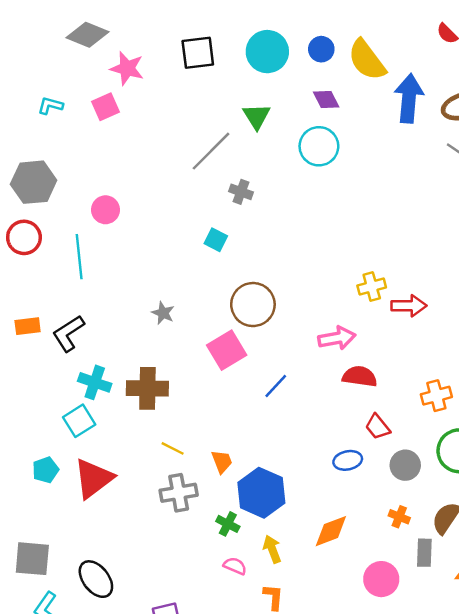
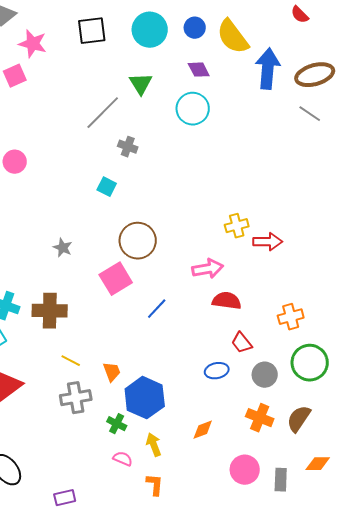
orange cross: (399, 517) -> (260, 418), size x1.5
orange diamond: (331, 531) -> (203, 430), size x0.7
gray rectangle: (424, 553) -> (281, 480), moved

